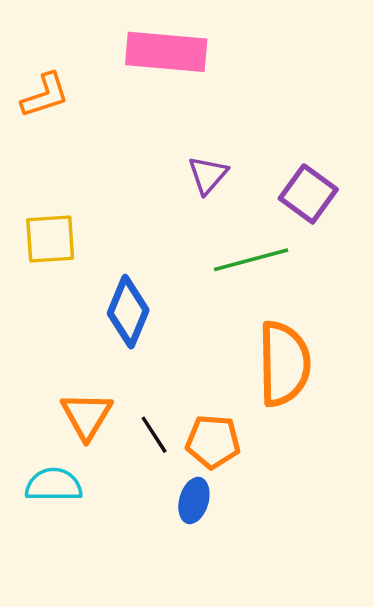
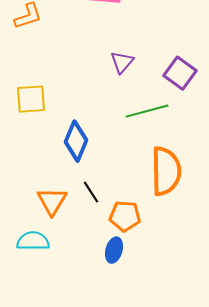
black line: (154, 435) -> (91, 192), moved

